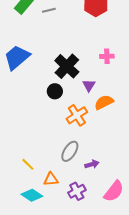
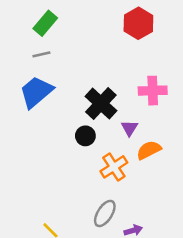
gray line: (49, 10) -> (41, 54), moved
pink cross: (107, 56) -> (153, 91), size x1.5

